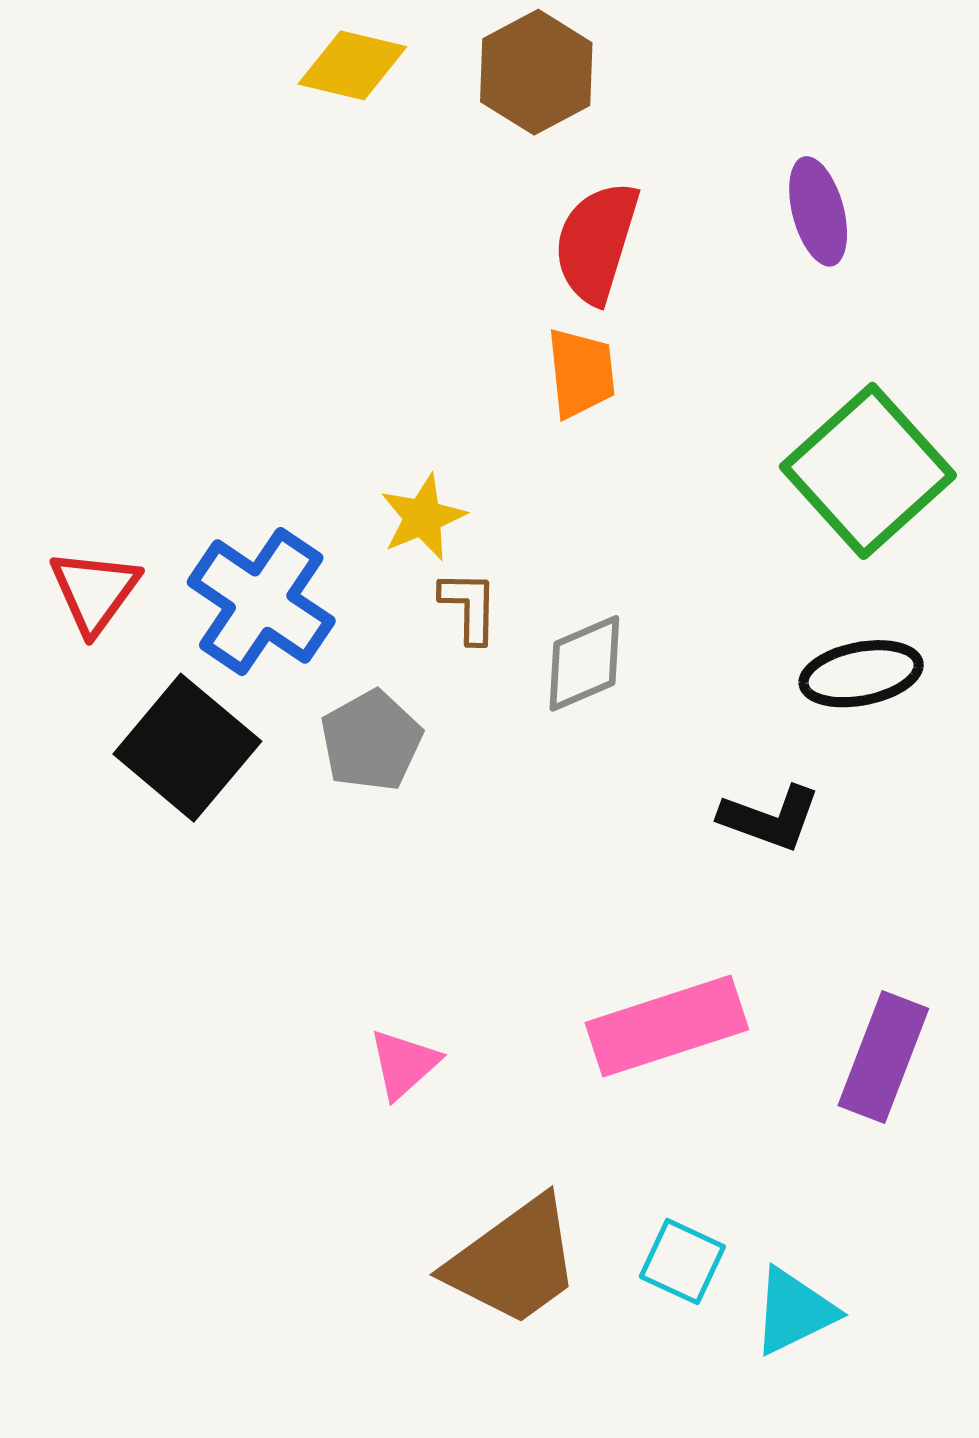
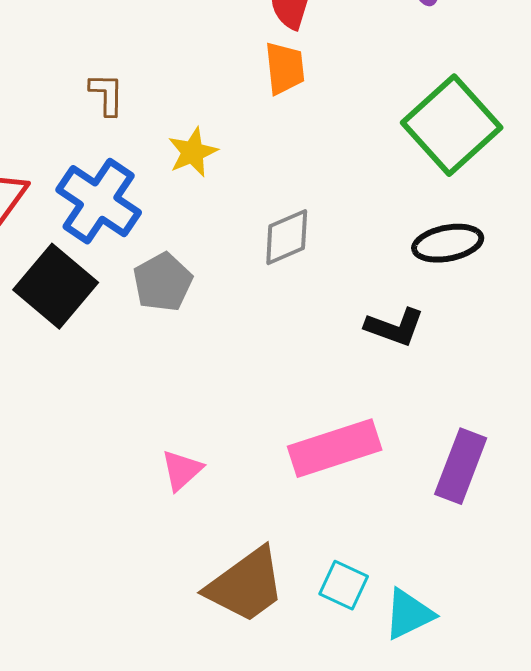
brown L-shape: (469, 607) -> (107, 94), moved

